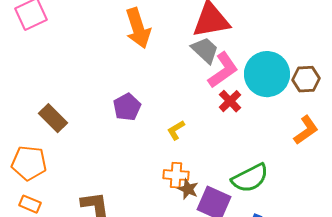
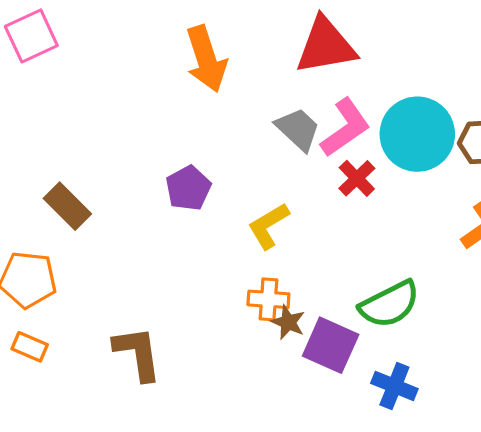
gray trapezoid: (205, 50) -> (298, 129), moved
yellow L-shape: (176, 130) -> (268, 226), size x1.4

